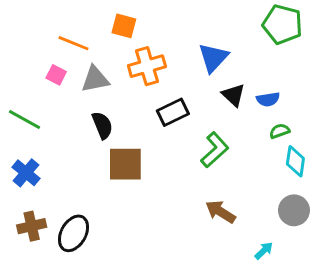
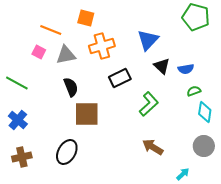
black ellipse: (73, 233) -> (67, 152), moved

